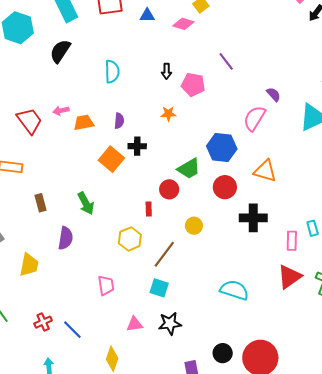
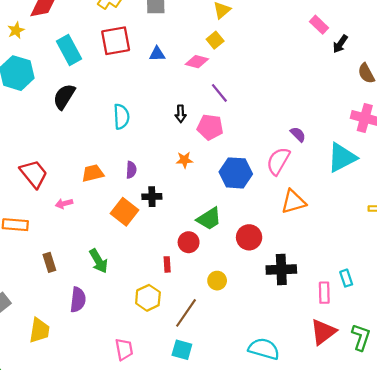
purple line: (226, 61) -> (219, 93), moved
pink arrow: (61, 111) -> (64, 204), moved
blue hexagon: (222, 147) -> (236, 173), moved
orange triangle: (265, 171) -> (293, 202), moved, turned -30

